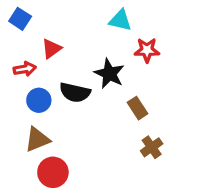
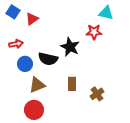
cyan triangle: (120, 20) -> (106, 13), moved
red triangle: (51, 49) -> (32, 19), moved
brown rectangle: (138, 108) -> (72, 84), moved, turned 32
brown triangle: (37, 139) -> (37, 85), moved

